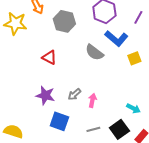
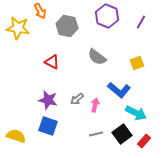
blue L-shape: (116, 38) -> (119, 90), moved
cyan arrow: (133, 108) -> (136, 113), size x1.5
blue square: (59, 121) -> (48, 126), moved

